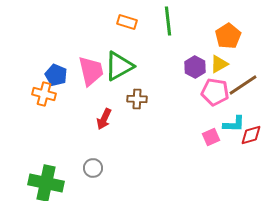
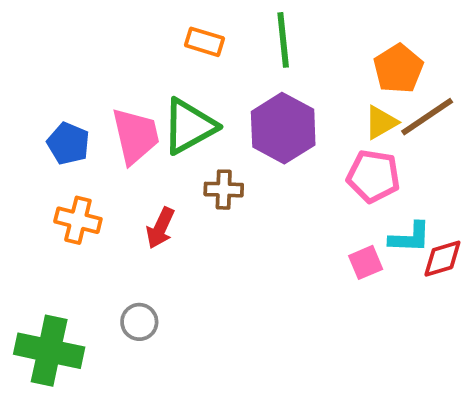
purple hexagon: (195, 67) -> (283, 128), moved, size x1.6
brown line: (243, 85) -> (427, 117), moved
orange cross: (44, 94) -> (78, 220), moved

